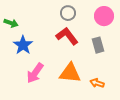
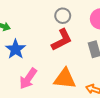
red L-shape: (67, 36) -> (62, 40), turned 100

